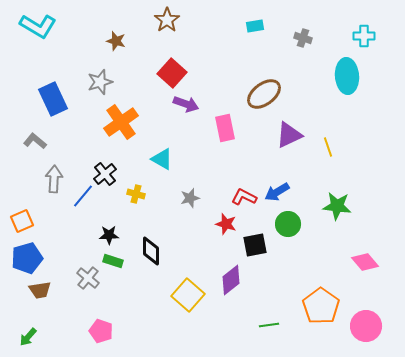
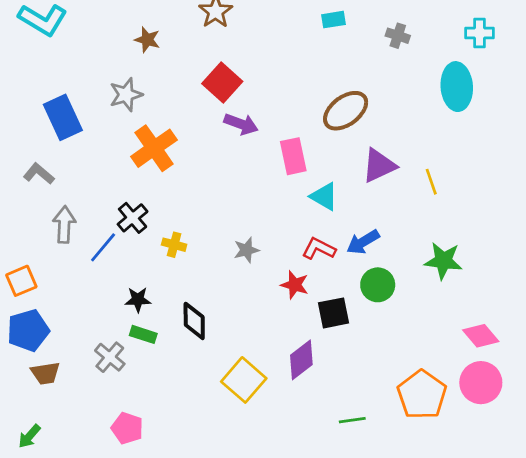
cyan triangle: (162, 159) -> (324, 196), moved
pink circle: (366, 326) -> (481, 383), moved

